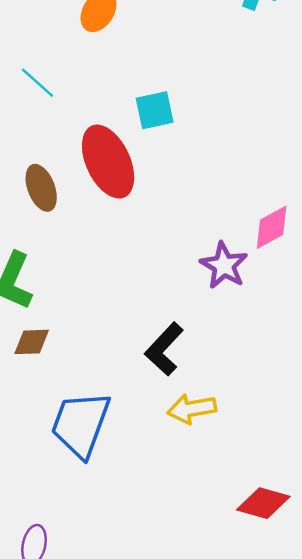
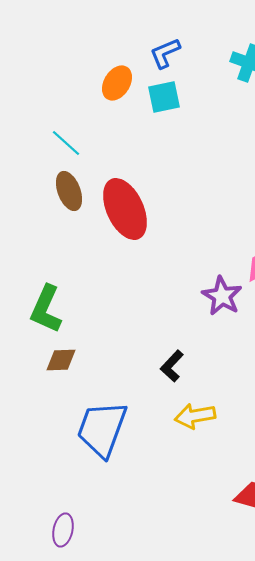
cyan square: (155, 110) -> (164, 97), moved
brown ellipse: (41, 188) -> (69, 191), moved
black L-shape: (164, 349) -> (172, 366), size x0.7

